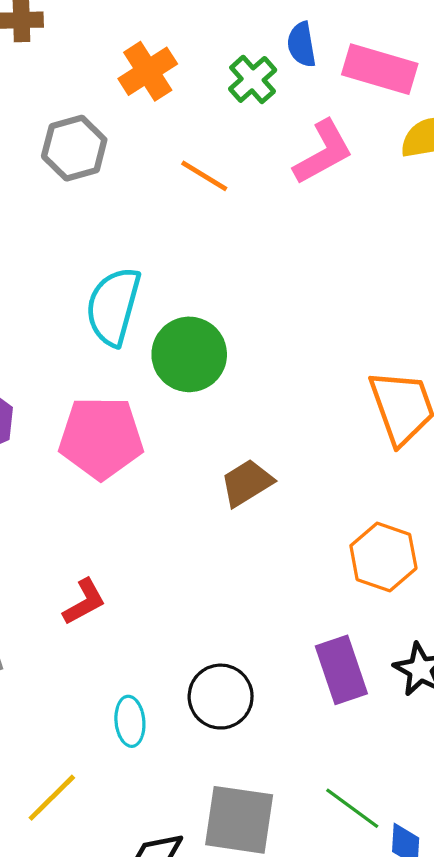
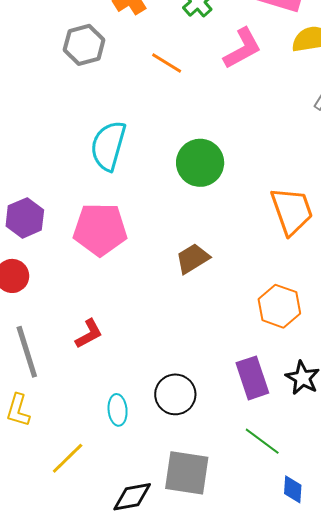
green circle: (189, 354) -> (200, 163), moved
green line: (352, 808) -> (262, 441), moved

